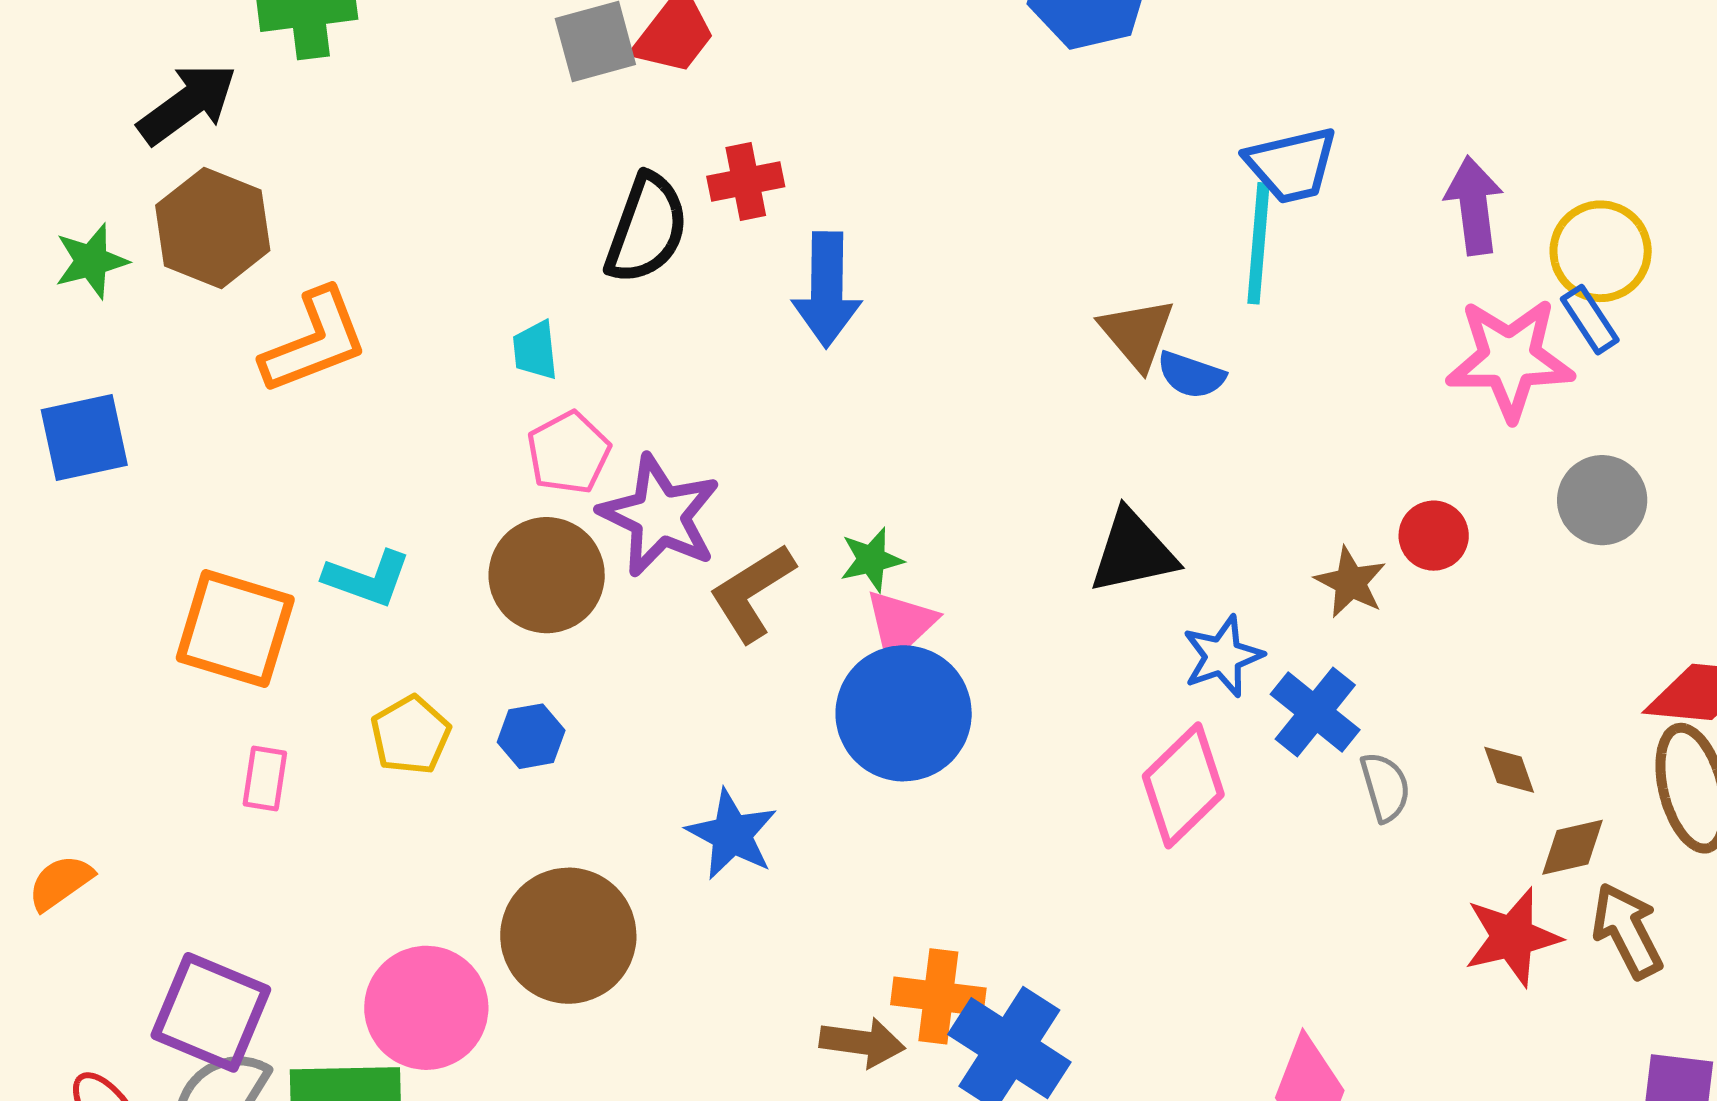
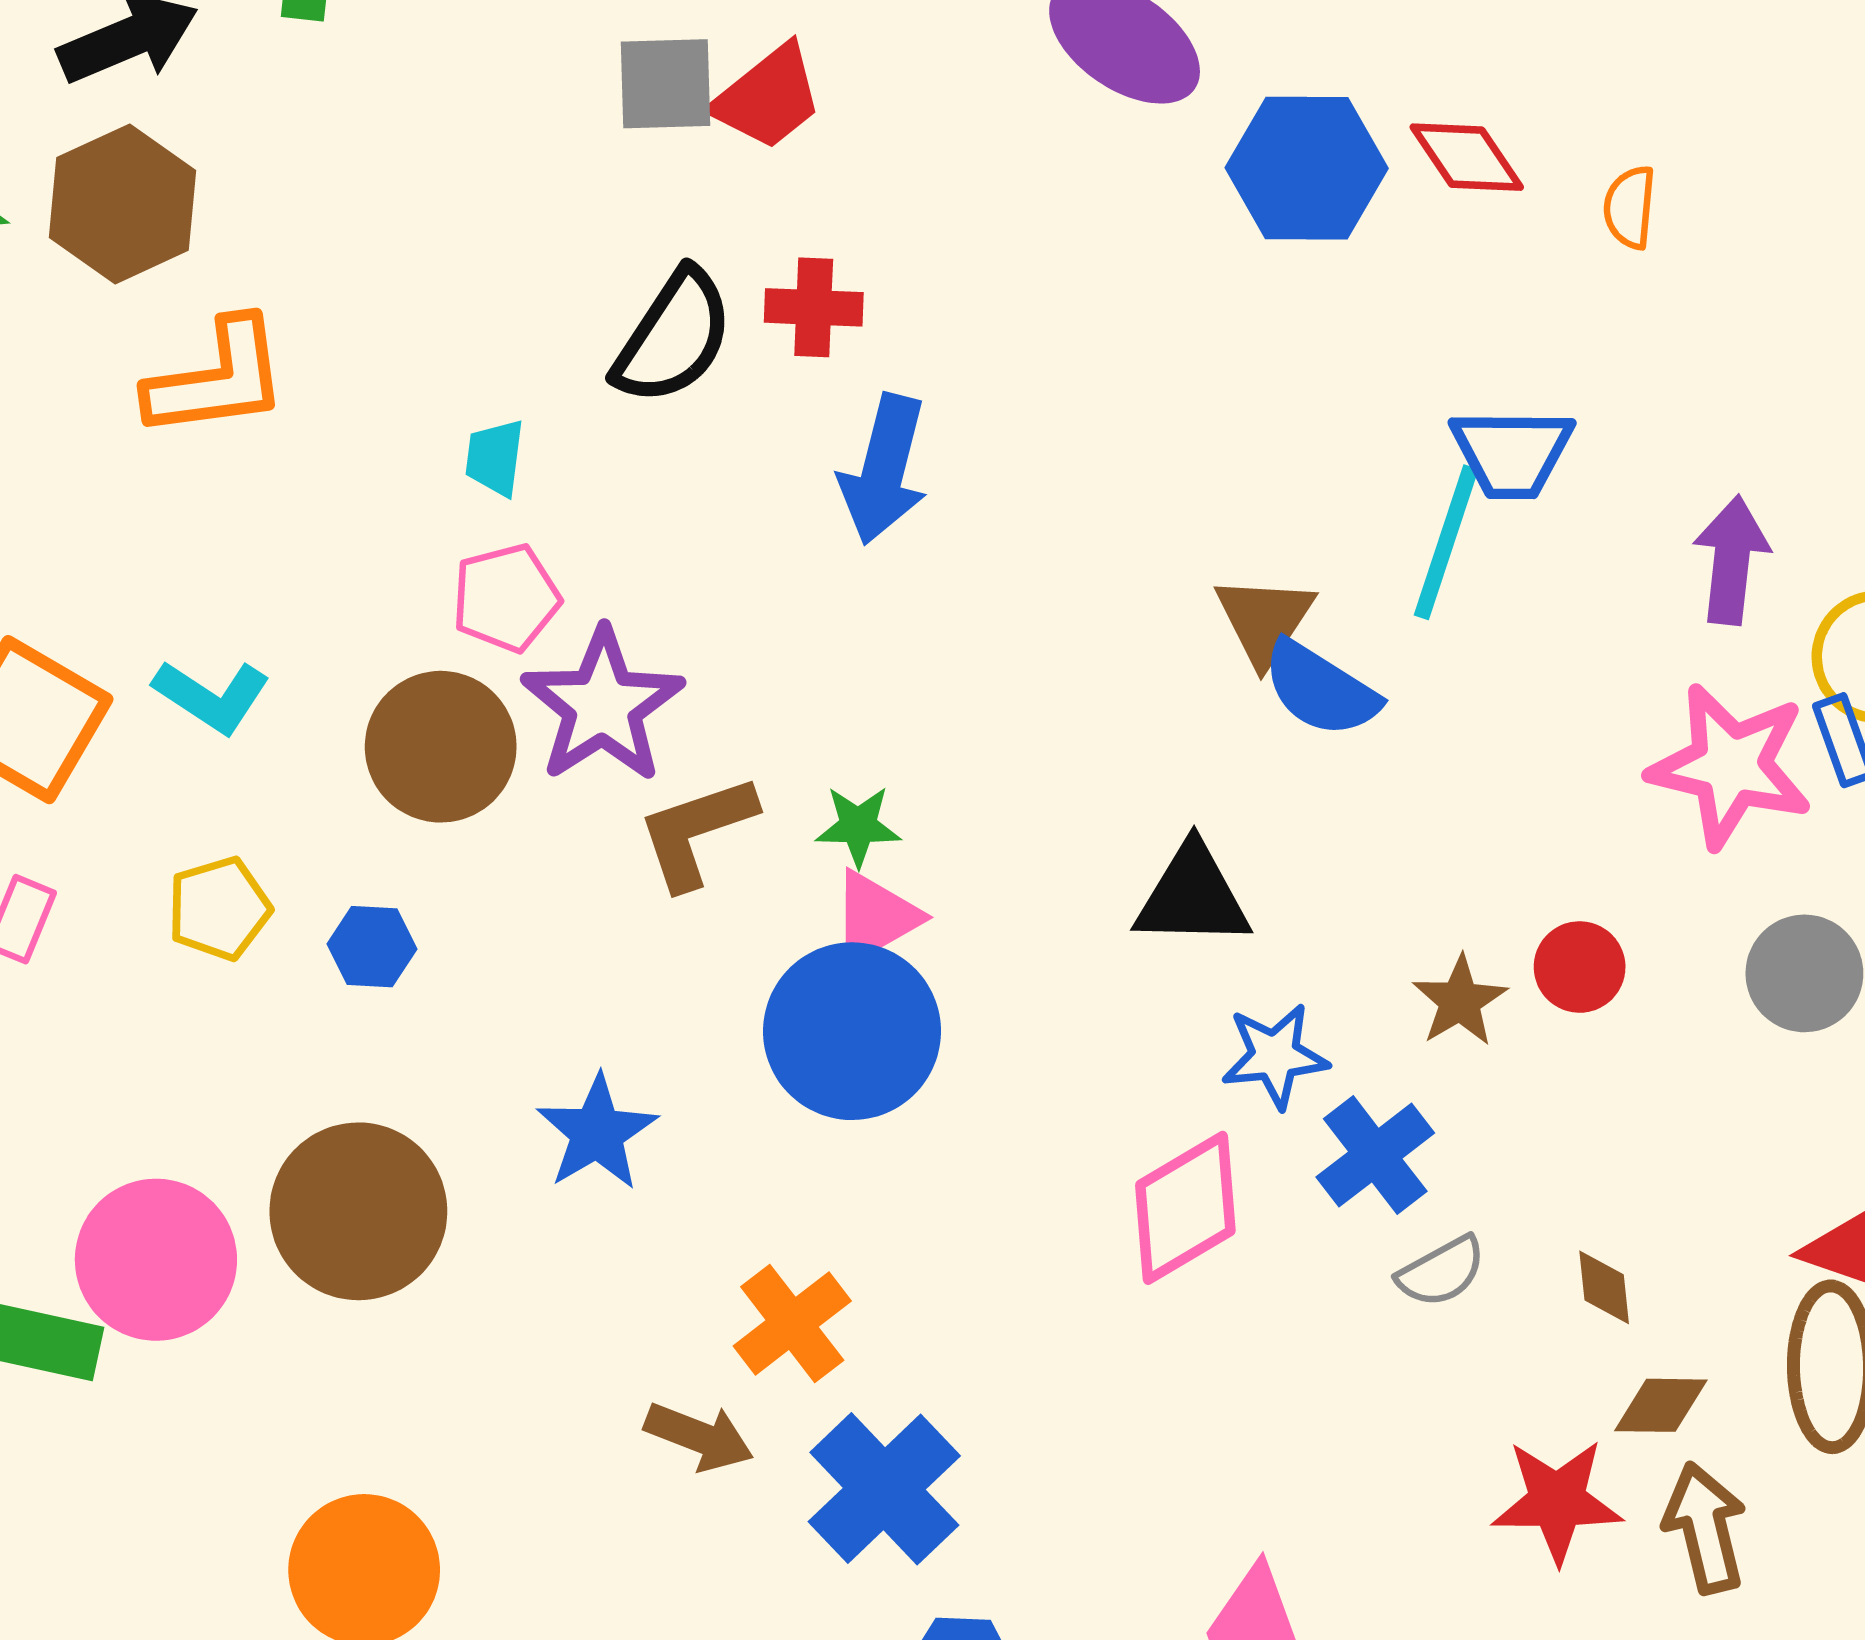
blue semicircle: (1191, 375) -> (1320, 689), size x1.4
gray semicircle: (1385, 787) -> (1441, 1272), turned 64
orange cross: (938, 996) -> (792, 1323), moved, turned 32

